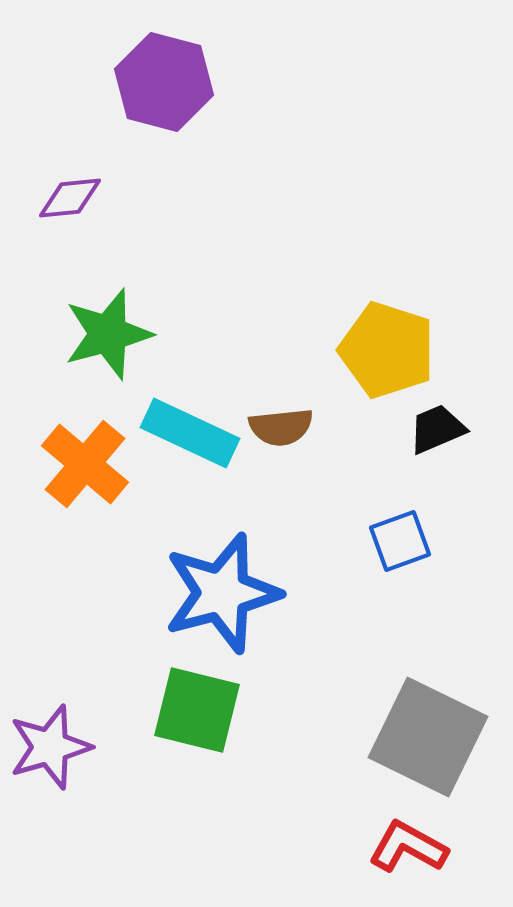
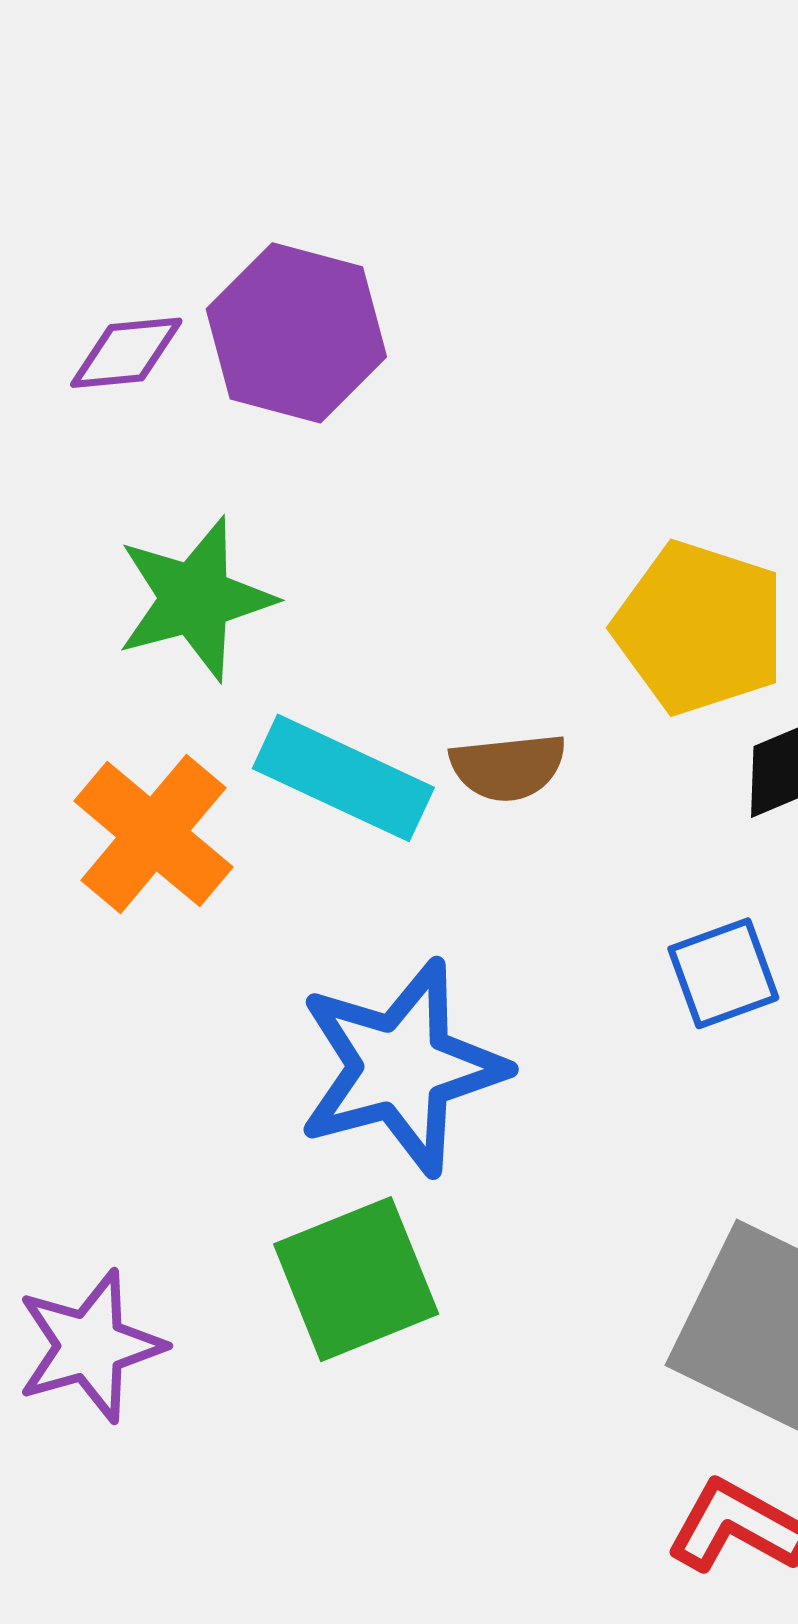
purple hexagon: (164, 82) -> (296, 333), moved
green square: (197, 710) -> (356, 1279), turned -36

